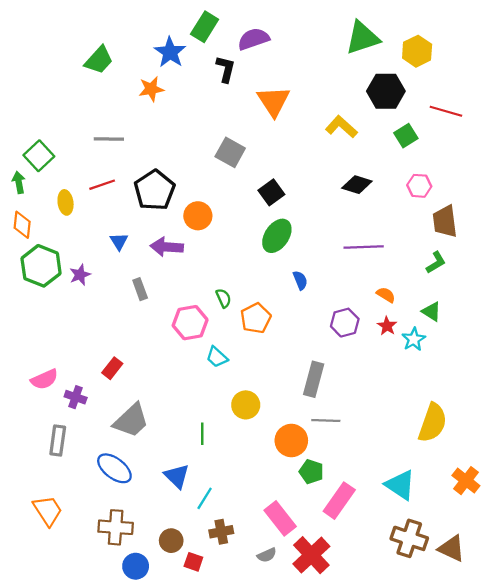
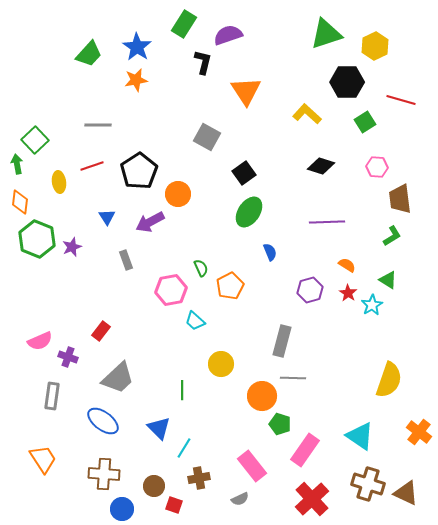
blue star: (170, 52) -> (137, 47), moved
purple arrow: (167, 247) -> (150, 222), turned -32
red cross: (311, 555) -> (312, 499), moved

